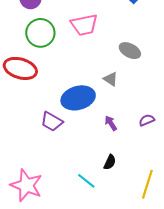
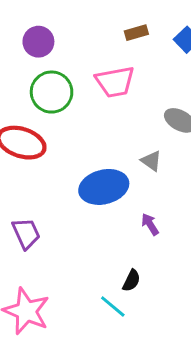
purple trapezoid: (52, 122) -> (26, 233), moved, turned -145
black semicircle: (110, 162) -> (131, 281), moved

